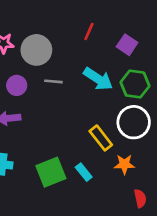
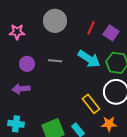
red line: (89, 32) -> (91, 28), moved
gray circle: (36, 50) -> (55, 21), moved

